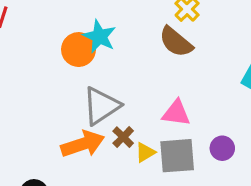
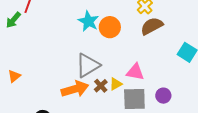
brown semicircle: (176, 42) -> (152, 26), moved, turned 110
orange circle: (79, 50) -> (110, 27), moved
yellow triangle: (145, 152) -> (116, 84), moved

